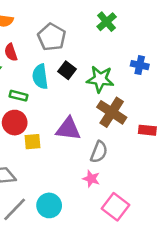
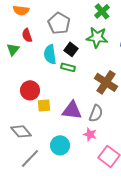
green star: (100, 79) -> (97, 37), moved
green rectangle: (18, 96) -> (68, 67), moved
purple triangle: (68, 129) -> (72, 110), moved
cyan circle: (49, 205) -> (60, 145), moved

